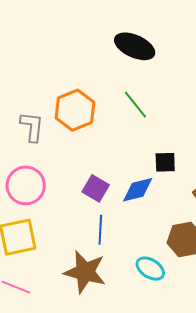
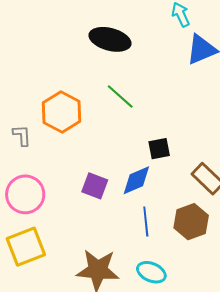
gray L-shape: (32, 127) -> (22, 135), size x0.7
blue line: (100, 230) -> (146, 222), moved
cyan ellipse: (150, 269) -> (151, 272), moved

